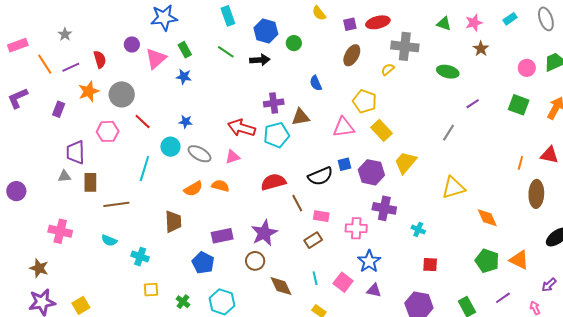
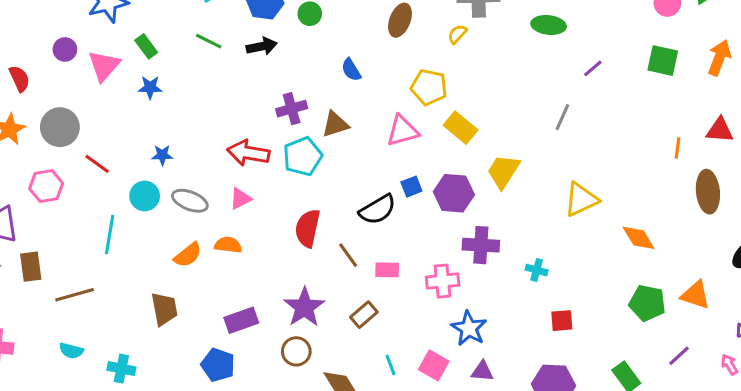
red semicircle: (273, 182) -> (308, 228), turned -55
brown rectangle: (313, 240) -> (364, 315), moved

